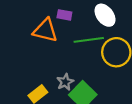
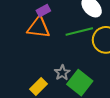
purple rectangle: (64, 15) -> (43, 11), moved, turned -32

